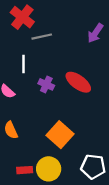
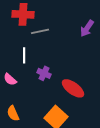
red cross: (22, 17) -> (23, 14), turned -35
red ellipse: (78, 82) -> (73, 88), moved

